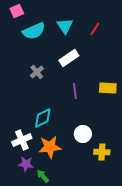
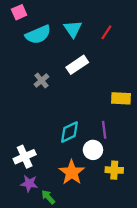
purple line: (75, 91) -> (104, 130), moved
cyan diamond: (43, 118) -> (69, 132), moved
orange star: (50, 147) -> (72, 172), moved, turned -30

